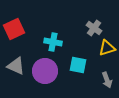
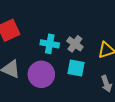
gray cross: (94, 28) -> (75, 44), moved

